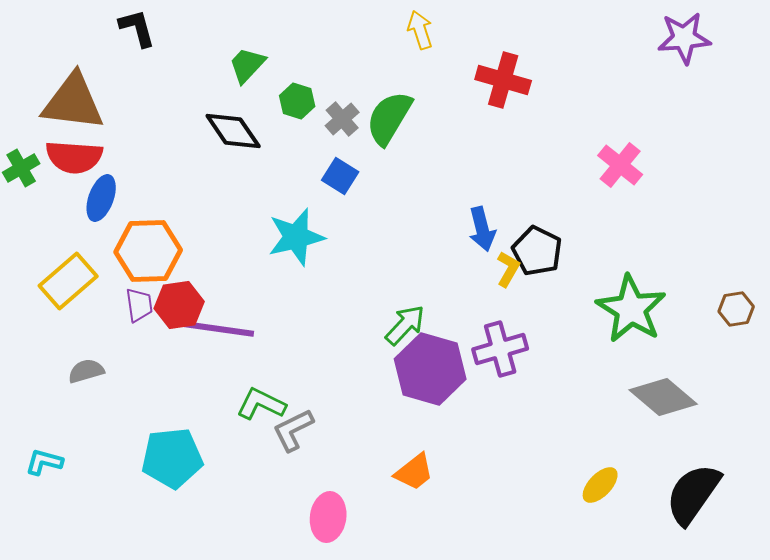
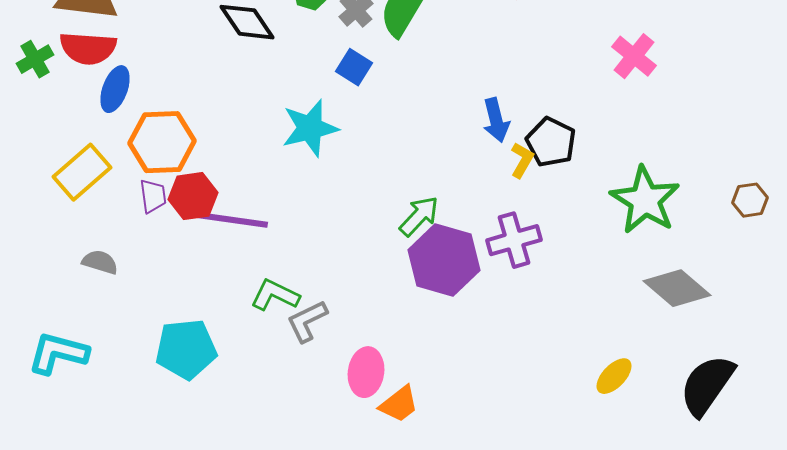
gray semicircle: (86, 371) -> (100, 262), turned 33
cyan L-shape: (44, 462) -> (58, 353), size x1.6
orange trapezoid: (414, 472) -> (399, 404), moved
pink ellipse: (328, 517) -> (366, 372), moved

